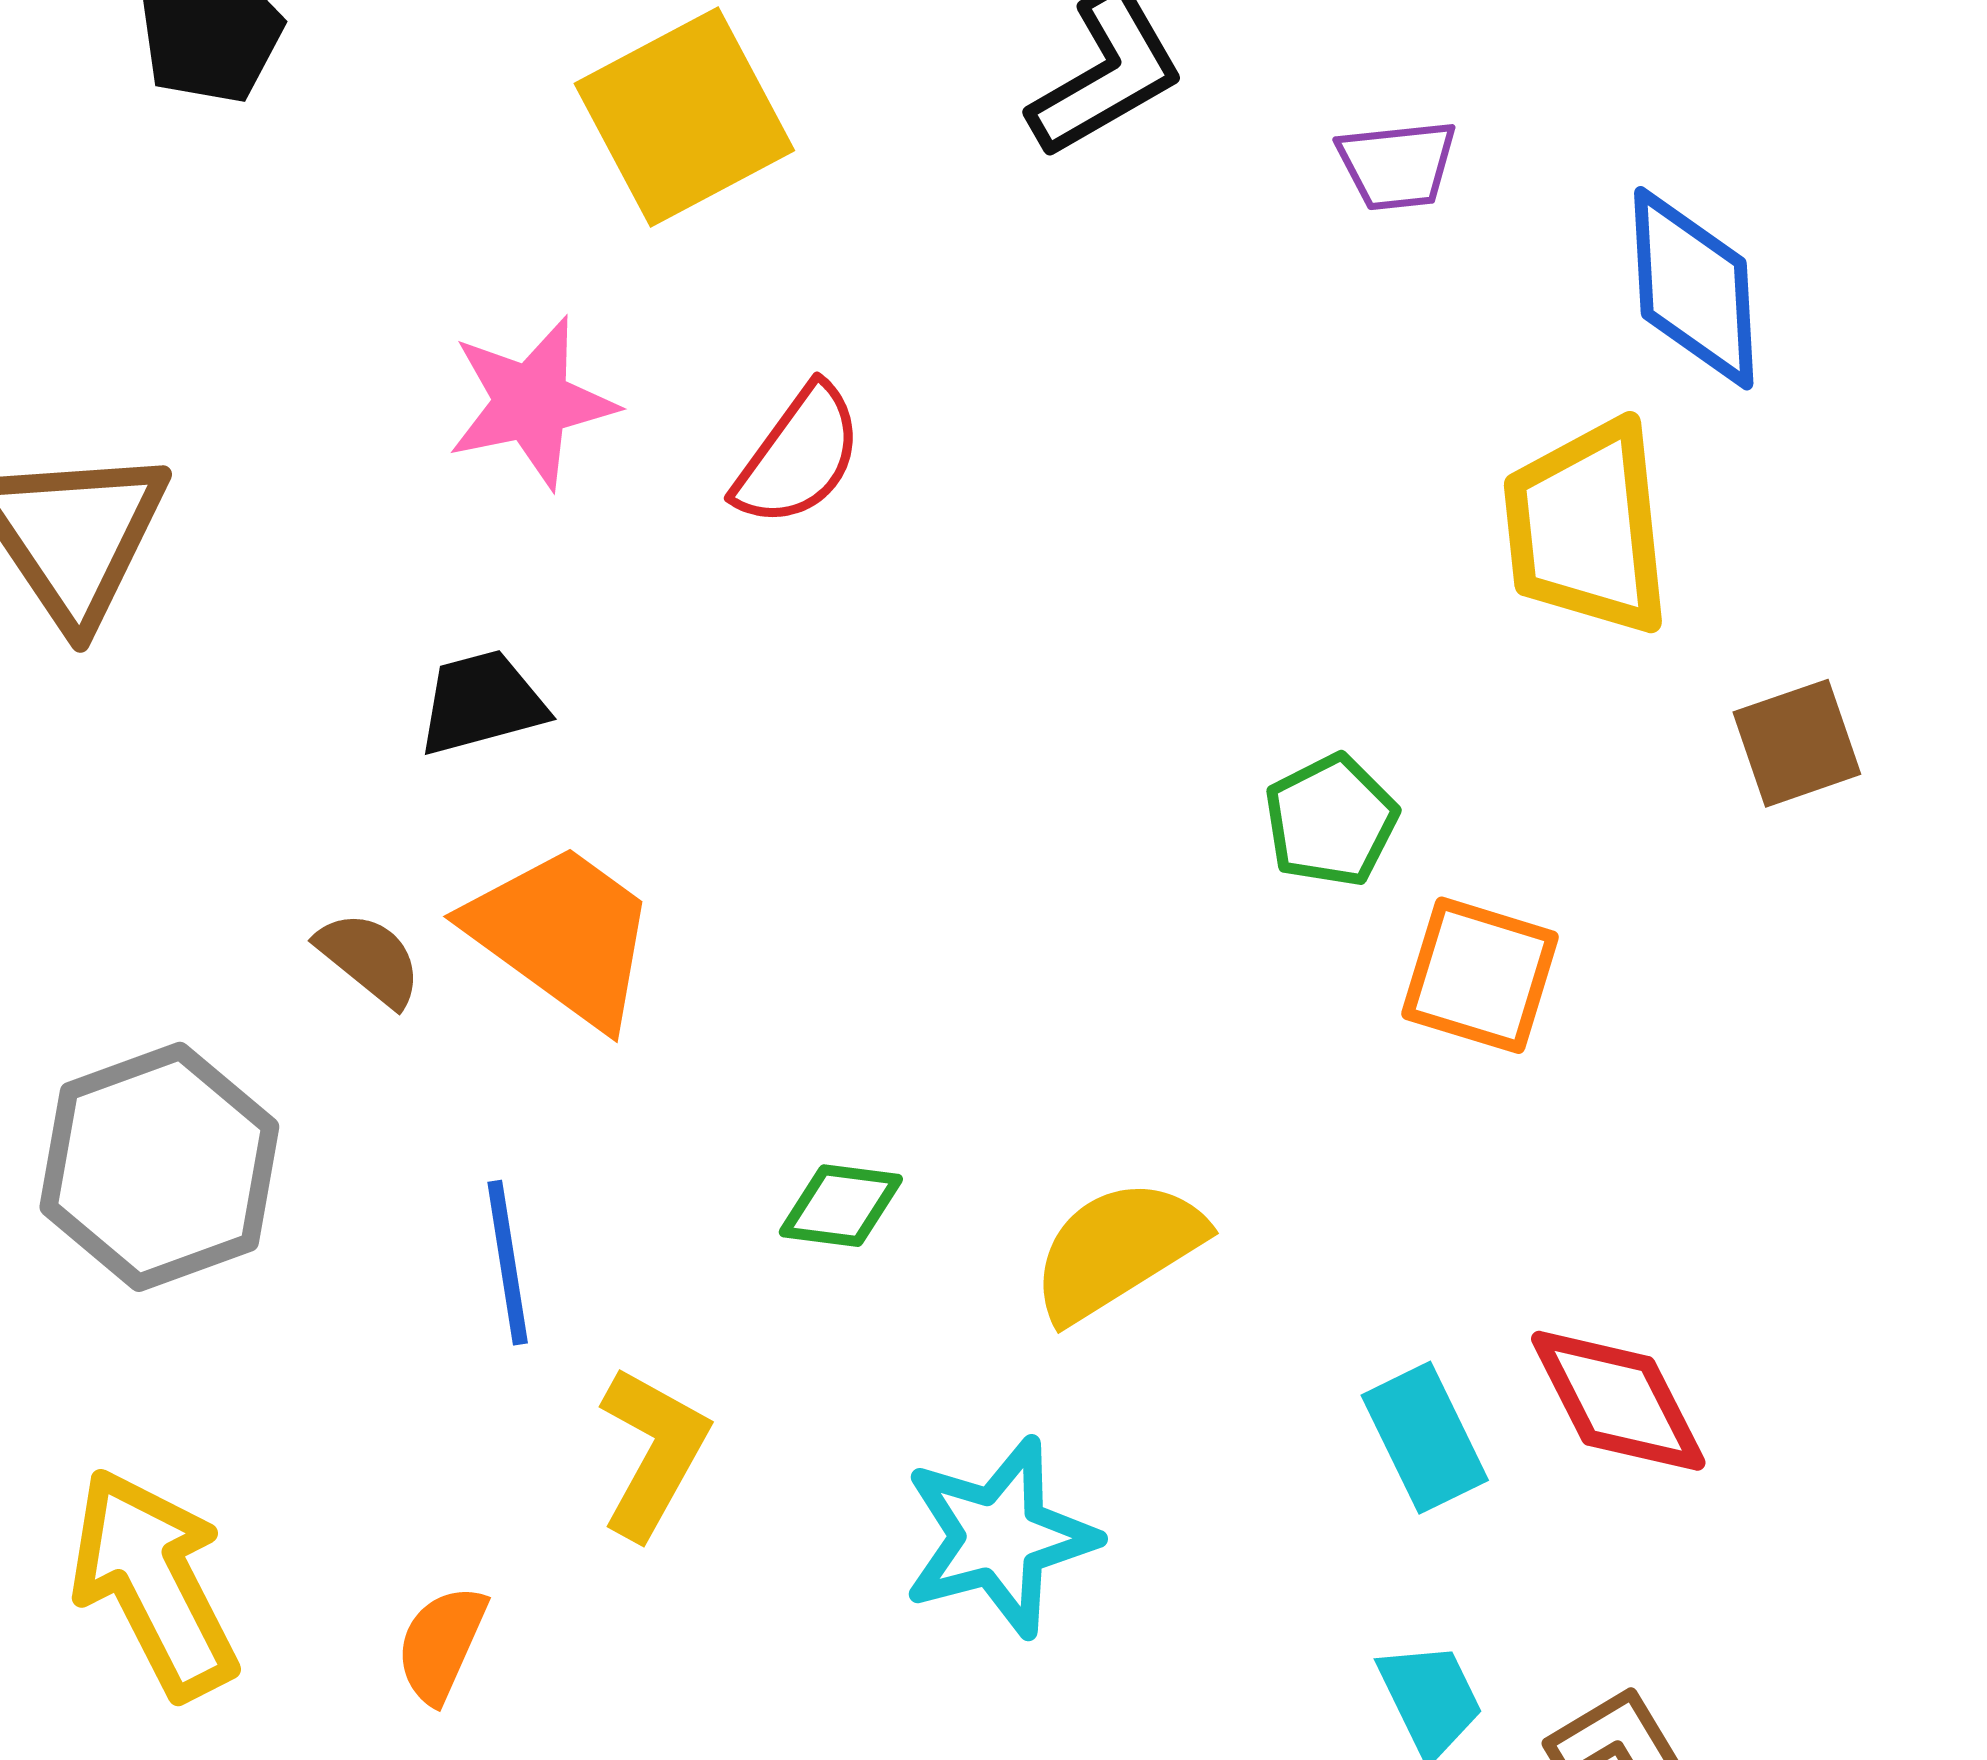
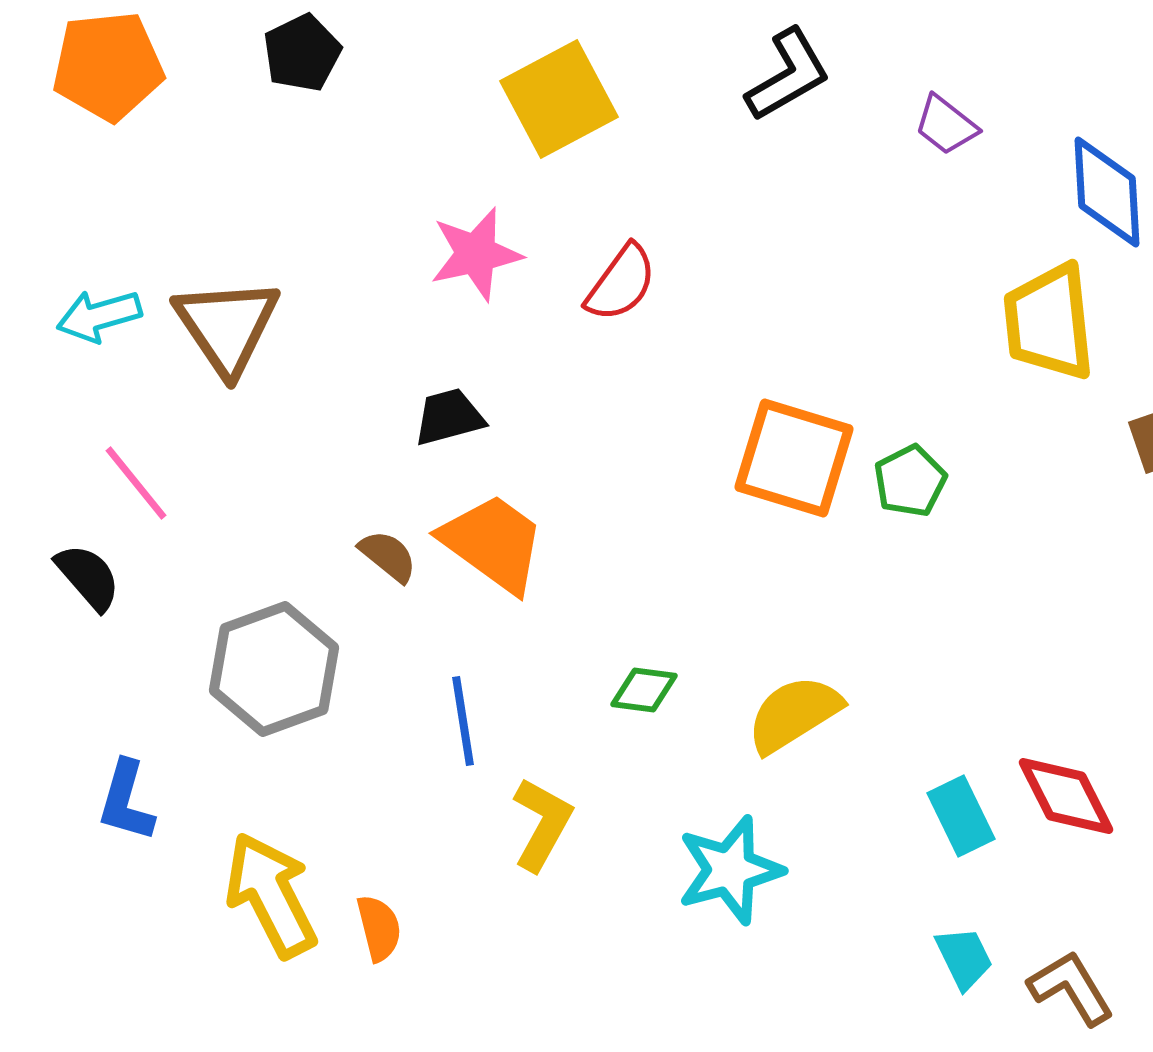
purple trapezoid: (1397, 165) -> (946, 125), turned 44
orange square: (1480, 975) -> (794, 458), moved, size x1.4
orange semicircle: (441, 1644) -> (379, 928), moved, turned 142

